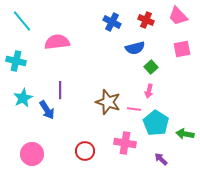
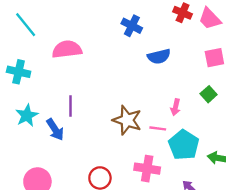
red cross: (146, 20) -> (183, 13), moved
green square: (151, 67) -> (209, 94), moved

